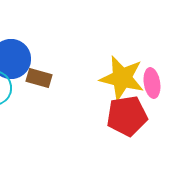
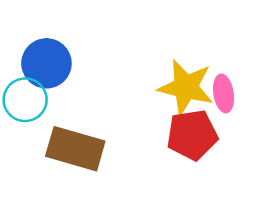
brown rectangle: (39, 78) -> (75, 149), moved, size x1.8

